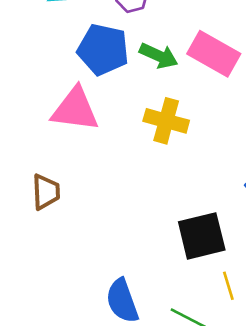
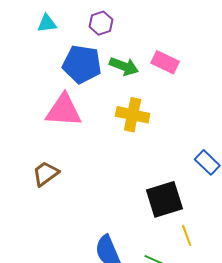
pink rectangle: (214, 54) -> (165, 62), size x0.7
brown trapezoid: (46, 192) -> (46, 174), turned -120

